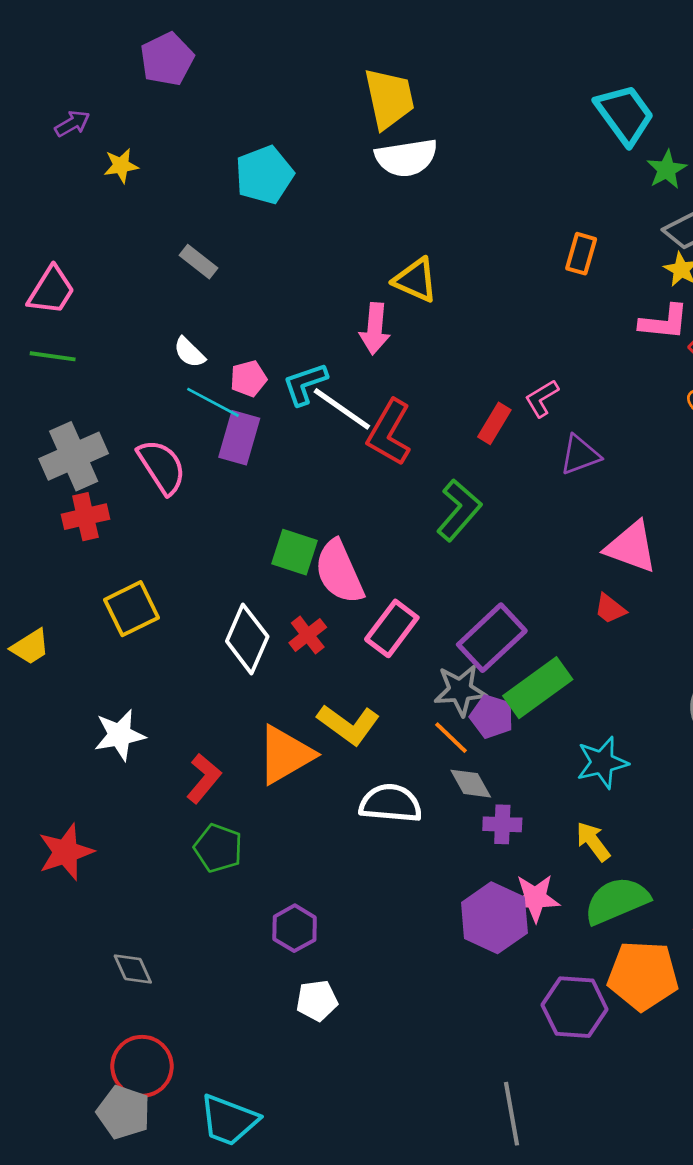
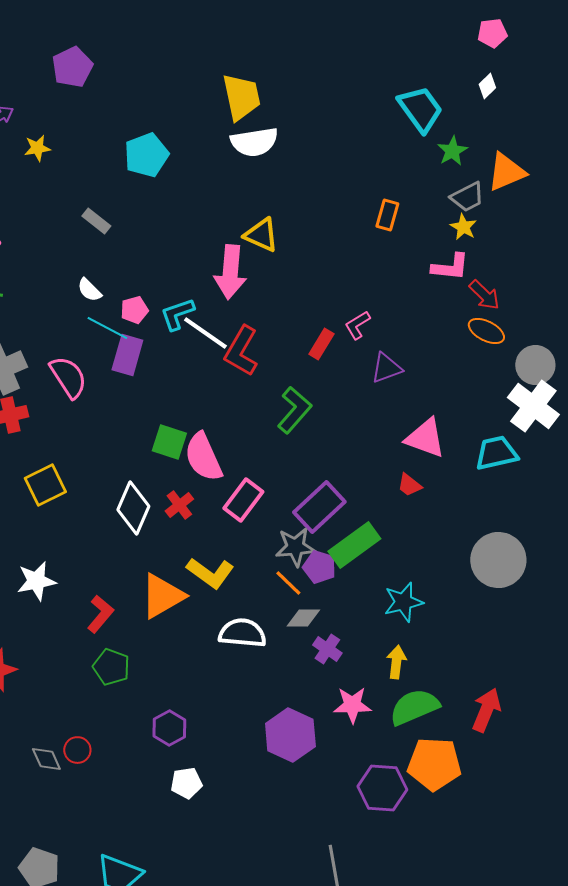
pink arrow: (375, 329) -> (230, 272), size x1.4
gray diamond: (471, 784) -> (303, 618), turned -60
purple cross: (502, 824) -> (327, 649), turned 32
yellow arrow: (593, 841) -> (396, 662), turned 44
purple hexagon: (494, 918) -> (290, 735), moved
red circle: (142, 1066) -> (77, 750), moved, size x0.6

